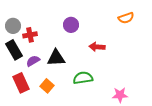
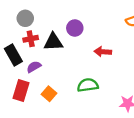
gray circle: (13, 26) -> (25, 18), moved
black triangle: (56, 58) -> (53, 42), moved
red rectangle: (21, 83) -> (21, 90), turned 42

